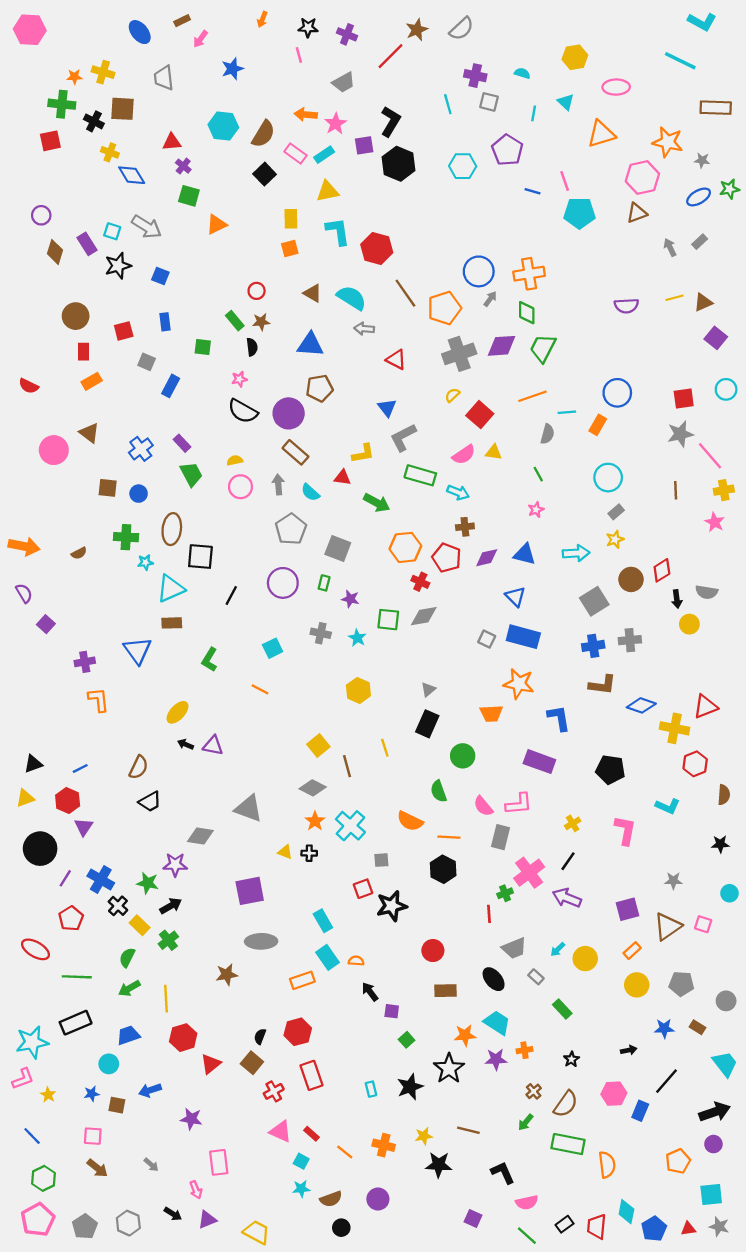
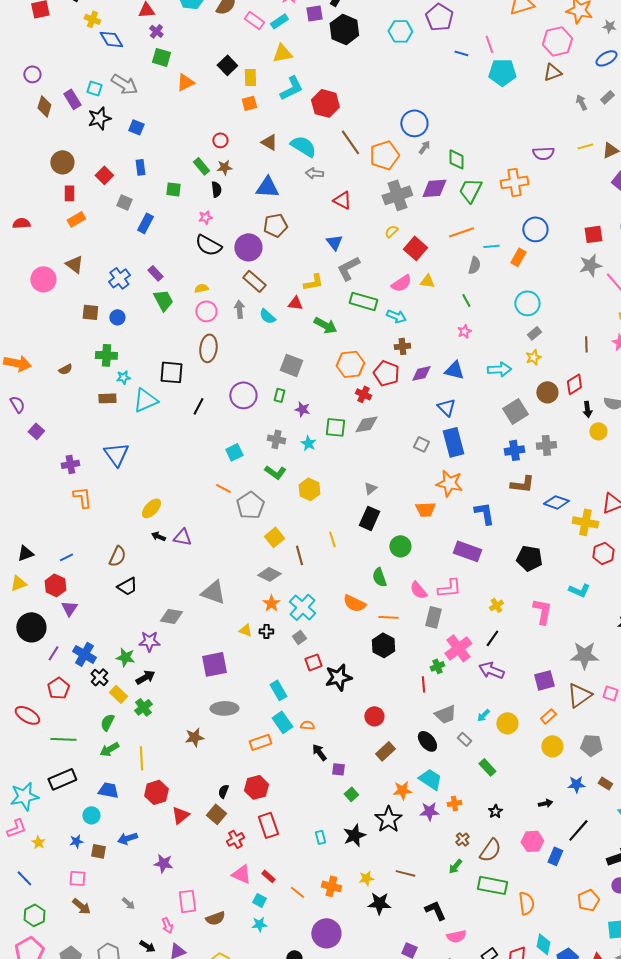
black square: (265, 174) -> (227, 65), moved
cyan L-shape: (338, 231) -> (291, 88), turned 72
orange cross: (529, 274) -> (514, 182), moved
red square: (124, 331) -> (104, 175), turned -30
red semicircle: (29, 386) -> (21, 223), turned 150
brown line: (676, 490) -> (586, 344), moved
brown ellipse: (172, 529) -> (208, 348), moved
gray pentagon: (291, 529) -> (250, 505), moved
brown rectangle: (172, 623) -> (107, 398), moved
blue rectangle: (523, 637) -> (453, 442), turned 60
green L-shape: (210, 660) -> (275, 472), moved, turned -85
gray square: (381, 860) -> (299, 637), moved, turned -32
gray star: (673, 881) -> (584, 655), size x1.8
brown rectangle: (445, 991) -> (385, 751), turned -42
blue trapezoid: (128, 1035) -> (108, 790), turned 30
brown semicircle: (331, 1199) -> (215, 918), moved
purple circle: (378, 1199) -> (326, 933), size x1.5

